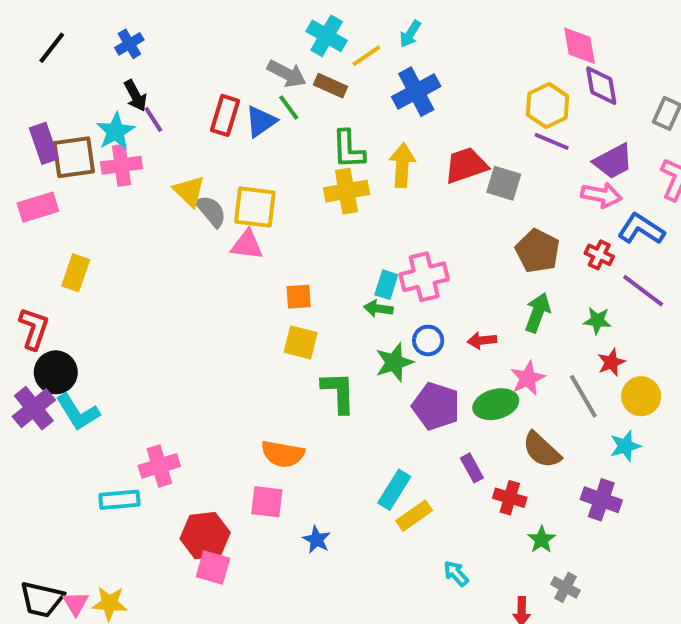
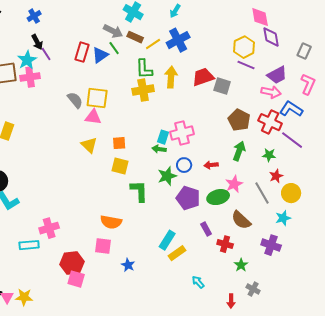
yellow line: (366, 56) -> (153, 44), moved
yellow triangle: (189, 191) -> (89, 145), moved
red cross: (599, 255) -> (270, 122), size x1.6

